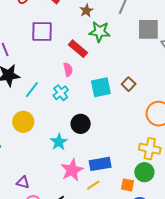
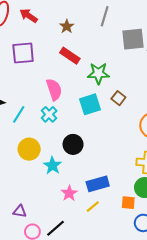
green star: (100, 32) -> (98, 73), moved
red rectangle: (78, 49) -> (70, 56), moved
pink semicircle: (68, 70) -> (54, 90), size x1.5
yellow circle: (23, 122) -> (29, 149), moved
pink star: (72, 170) -> (69, 193), size x0.7

